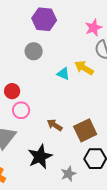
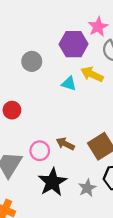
purple hexagon: (44, 19) -> (74, 44), moved
pink circle: (21, 110) -> (40, 151), moved
gray star: (68, 174) -> (87, 188), moved

